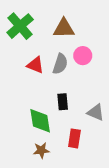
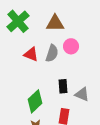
black rectangle: (63, 102) -> (63, 86), moved
green diamond: (40, 121) -> (35, 101), turned 55

